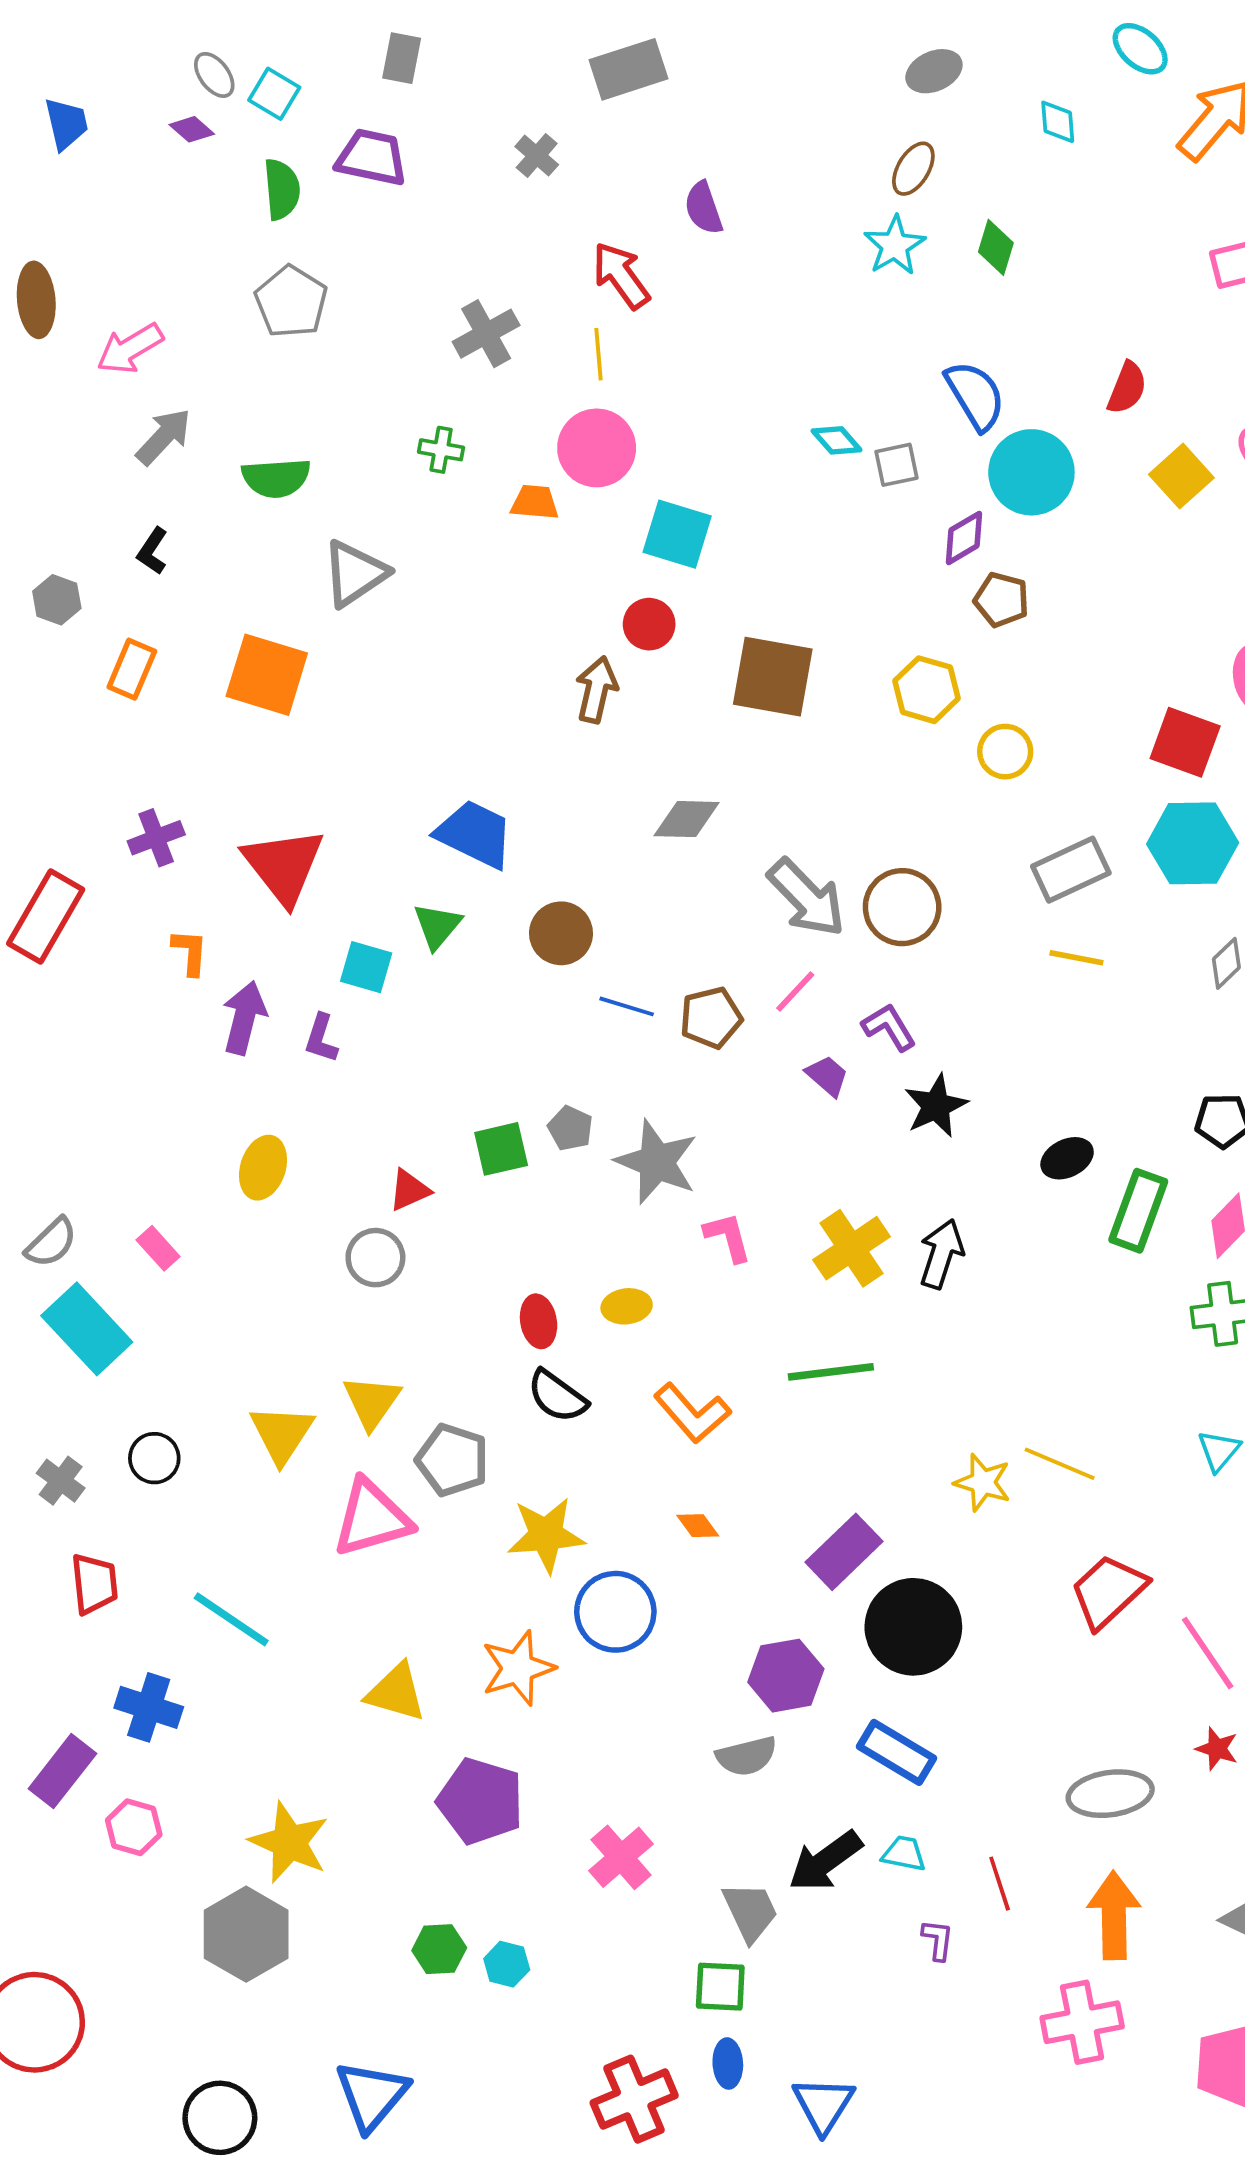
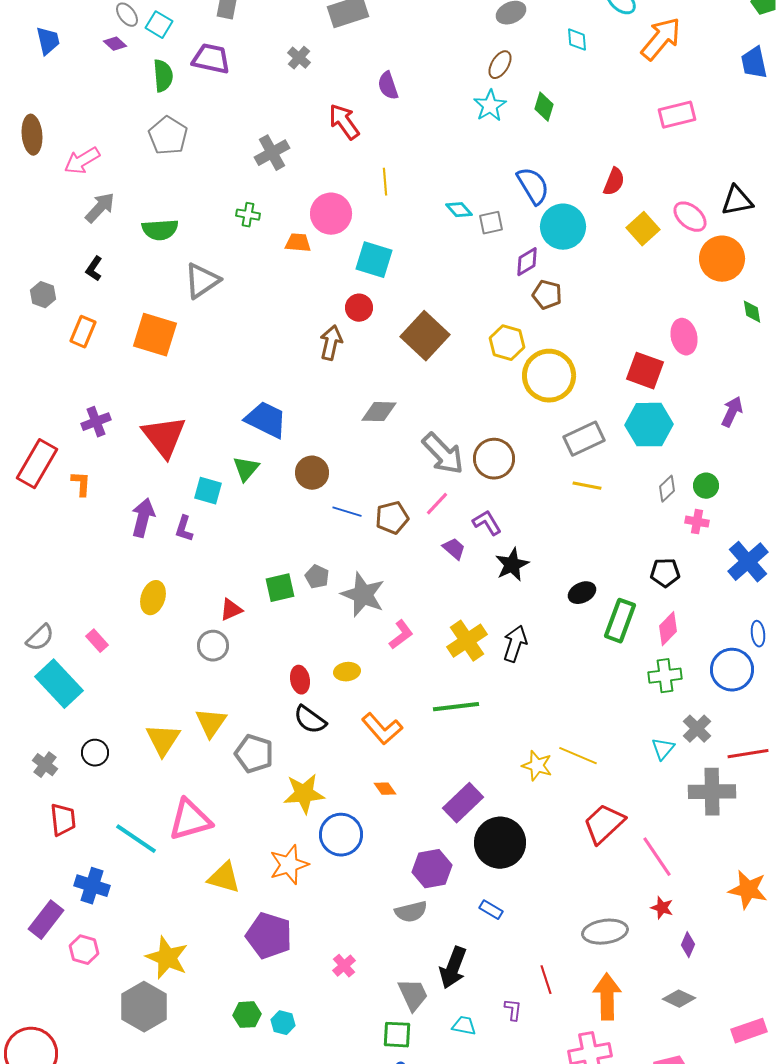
yellow line: (598, 354) -> (385, 182), moved
brown square: (773, 677) -> (425, 336), turned 33
yellow circle: (1005, 752) -> (549, 376), size x1.8
orange L-shape: (190, 952) -> (81, 484), moved
pink L-shape: (728, 1237) -> (401, 635), turned 68
pink triangle: (372, 1518) -> (190, 820), moved
blue rectangle: (896, 1752) -> (491, 910), size x0.6
cyan trapezoid: (904, 1854) -> (464, 1026), moved
pink cross: (621, 1857) -> (344, 966), size x0.7
black arrow: (825, 1861) -> (453, 968), turned -33

